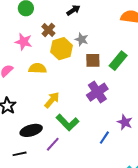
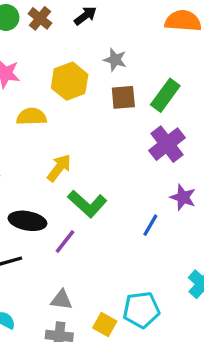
brown cross: (48, 30) -> (40, 18), moved
gray star: (82, 39) -> (115, 60), moved
purple cross: (97, 92) -> (167, 144), moved
black ellipse: (31, 130) -> (27, 221), turned 30

